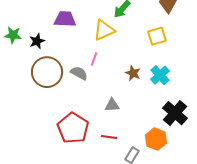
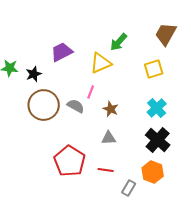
purple trapezoid: (65, 19) -> (62, 52), turned -30
brown star: (133, 73) -> (111, 109), moved
black cross: (175, 113) -> (158, 140), moved

